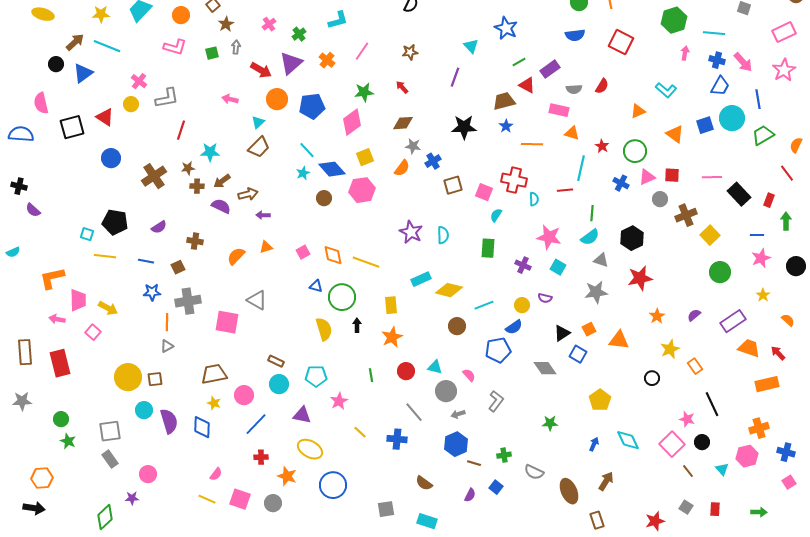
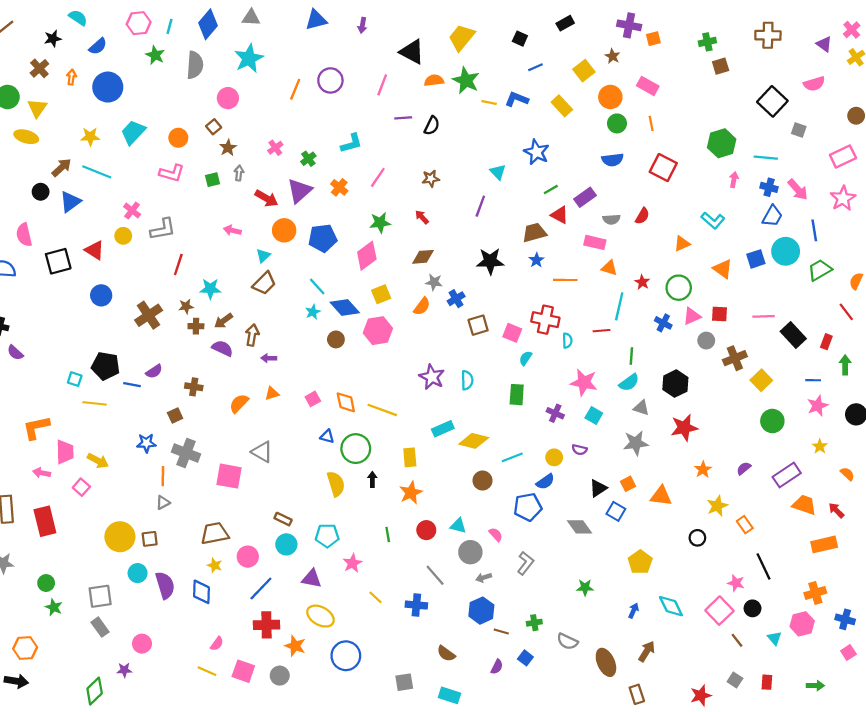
brown arrow: (248, 194) -> (252, 335), turned -66
blue line: (146, 261) -> (132, 385), moved
gray cross: (188, 301) -> (186, 453), turned 30
red cross: (261, 457) -> (266, 625), size x1.6

